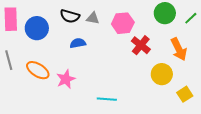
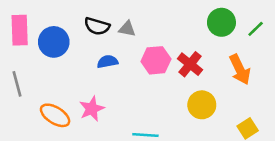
pink hexagon: (123, 23) -> (156, 60), moved
orange ellipse: (38, 70) -> (55, 115), moved
yellow circle: (162, 74) -> (202, 105), moved

